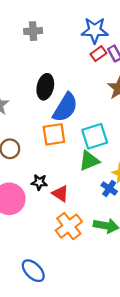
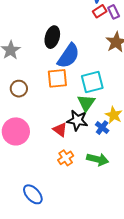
green triangle: (89, 161) -> (86, 103), turned -36
black star: (39, 182) -> (77, 120), moved, size x1.5
orange cross: (69, 226) -> (66, 158), size x0.7

